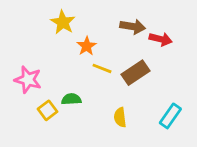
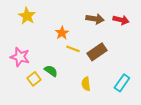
yellow star: (63, 22) -> (27, 16), moved
red arrow: (161, 39) -> (121, 20), moved
green semicircle: (71, 99) -> (51, 71), turned 40

